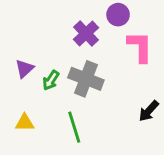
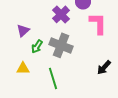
purple triangle: (25, 69) -> (23, 30), moved
yellow triangle: (25, 123) -> (23, 68), moved

